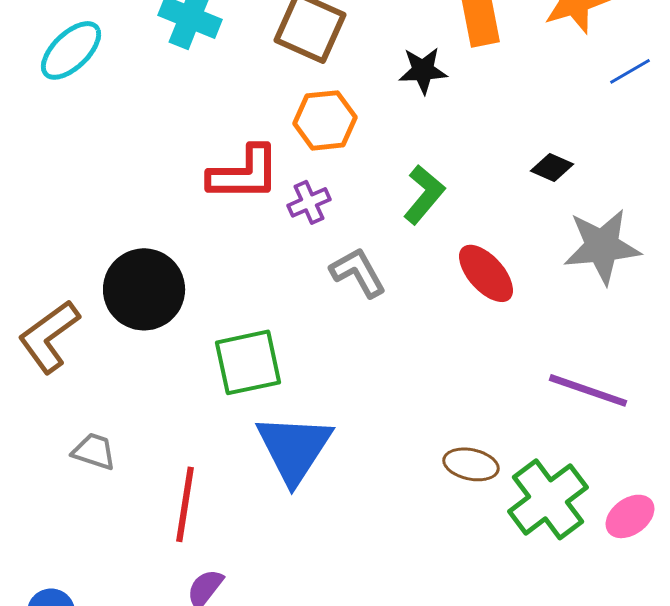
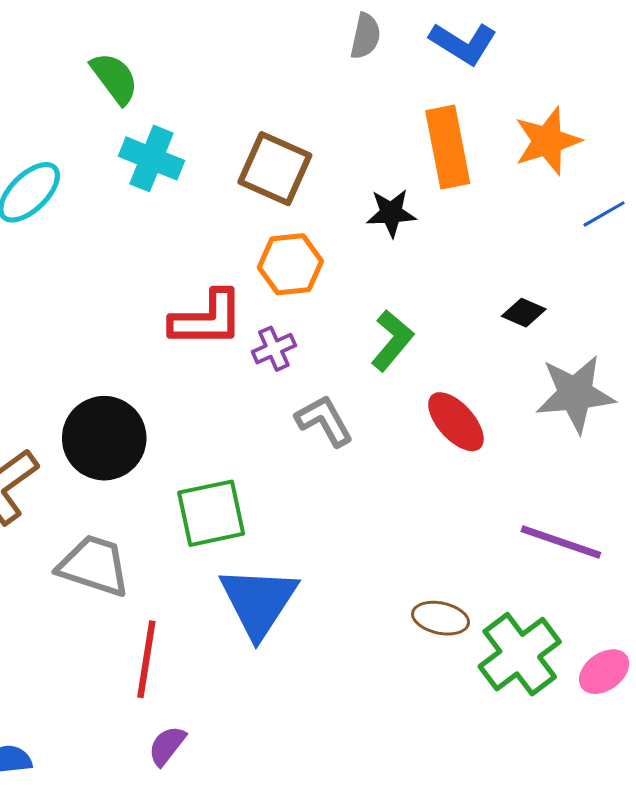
gray trapezoid: (94, 451) -> (94, 566), moved, size x1.6

